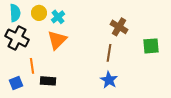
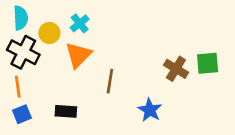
yellow circle: (39, 13) -> (49, 33), moved
brown cross: (119, 27) -> (176, 69), moved
brown line: (109, 53) -> (110, 81), moved
orange line: (32, 66) -> (18, 87), moved

